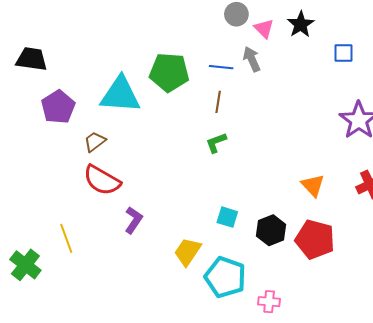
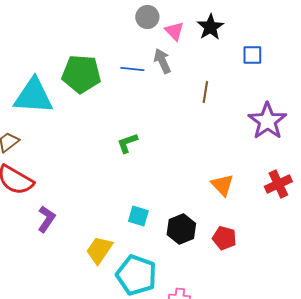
brown line: (218, 102) -> (205, 92), moved
red pentagon: (315, 239) -> (224, 238), size x0.6

